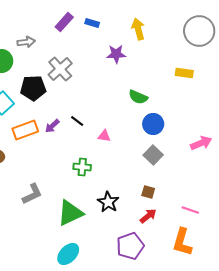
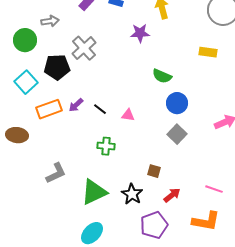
black line: (77, 121) -> (100, 109), moved
brown square: (148, 192) -> (154, 171), moved
black star: (108, 202) -> (132, 194), moved
orange L-shape: (182, 242) -> (206, 221), turned -96

